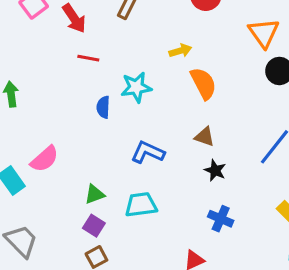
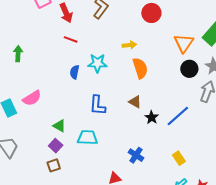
blue L-shape: (148, 152) -> (98, 105), turned -120
black star: (215, 170) -> (152, 117), moved
green triangle: (95, 194) -> (59, 126), turned 40

